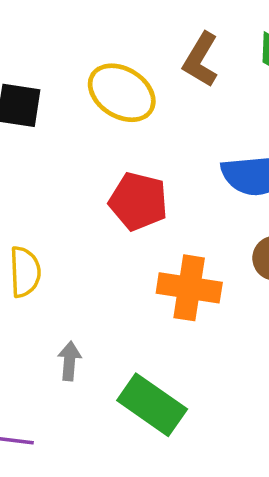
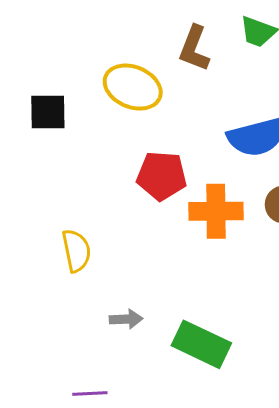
orange cross: (189, 288) -> (216, 211), moved
gray arrow: (69, 361) -> (126, 319), turned 92

